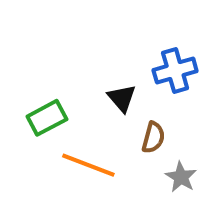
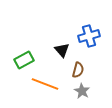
gray star: (181, 177) -> (82, 91), moved

